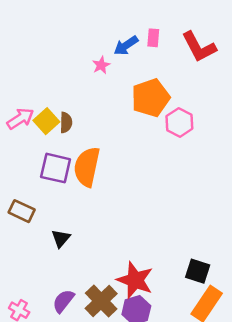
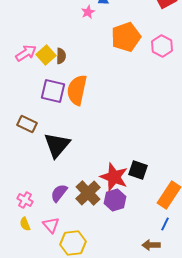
pink hexagon: (179, 122) -> (162, 46), moved
black triangle: (61, 238) -> (57, 145), size x1.8
black square: (198, 271) -> (138, 170), moved

